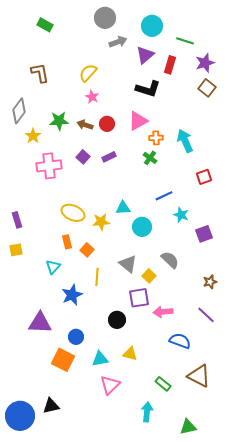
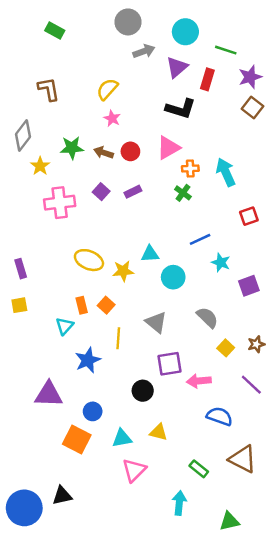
orange rectangle: (67, 242) -> (82, 305), moved
yellow square: (149, 276) -> (226, 348), moved

